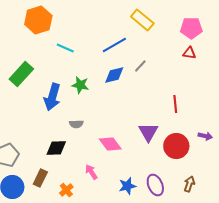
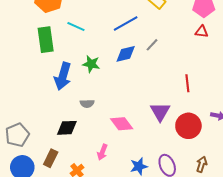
green rectangle: (21, 74) -> (46, 40), moved, turned -50
pink arrow: (91, 172) -> (102, 152), turned -126

